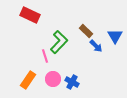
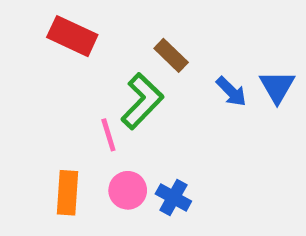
brown rectangle: (86, 31) -> (171, 55), moved
blue arrow: (96, 46) -> (231, 91), moved
orange rectangle: (28, 80) -> (67, 193), turned -30

